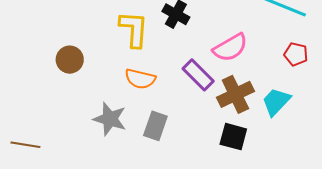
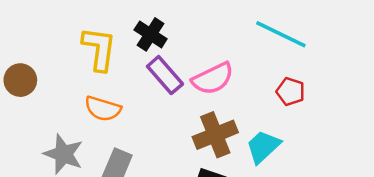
purple rectangle: (198, 75) -> (165, 75), moved

